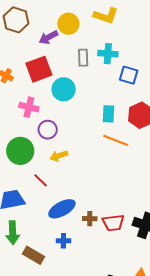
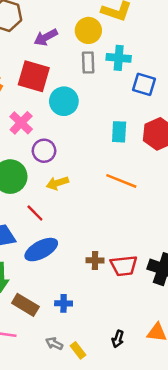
yellow circle: (68, 24) -> (88, 30), moved
red square: (39, 69) -> (34, 76), turned 36
pink cross: (29, 107) -> (21, 123), turned 30
orange line: (116, 140) -> (121, 181), moved
blue ellipse: (62, 209) -> (41, 250), moved
blue cross: (63, 241) -> (64, 303), moved

